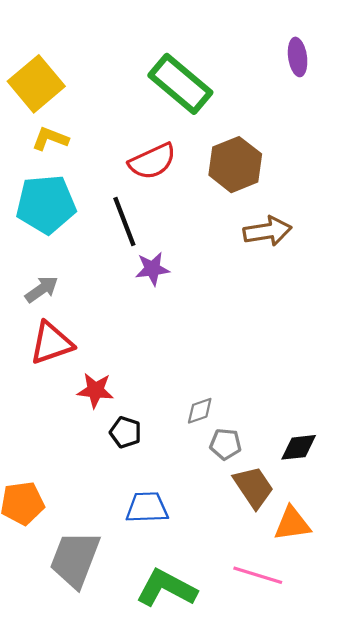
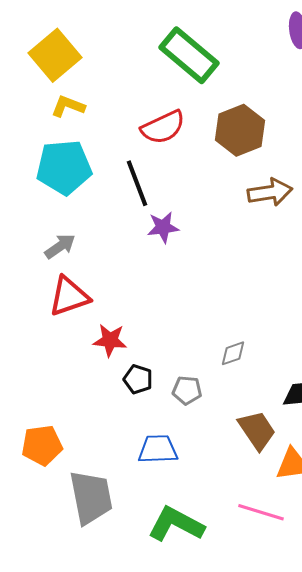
gray diamond: (200, 411) -> (233, 353), moved
gray pentagon: (226, 444) -> (187, 390), moved
gray trapezoid: (75, 559) -> (91, 497), turned 148

